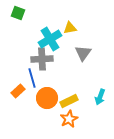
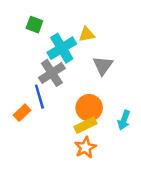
green square: (18, 13) -> (34, 25), moved
gray cross: (42, 59) -> (52, 73), turned -30
orange circle: (47, 98) -> (89, 108), moved

